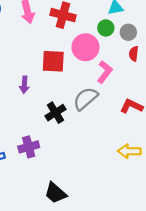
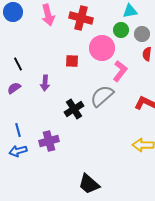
red square: (53, 61) -> (72, 61), size x0.6
black trapezoid: (55, 193) -> (89, 184), moved

